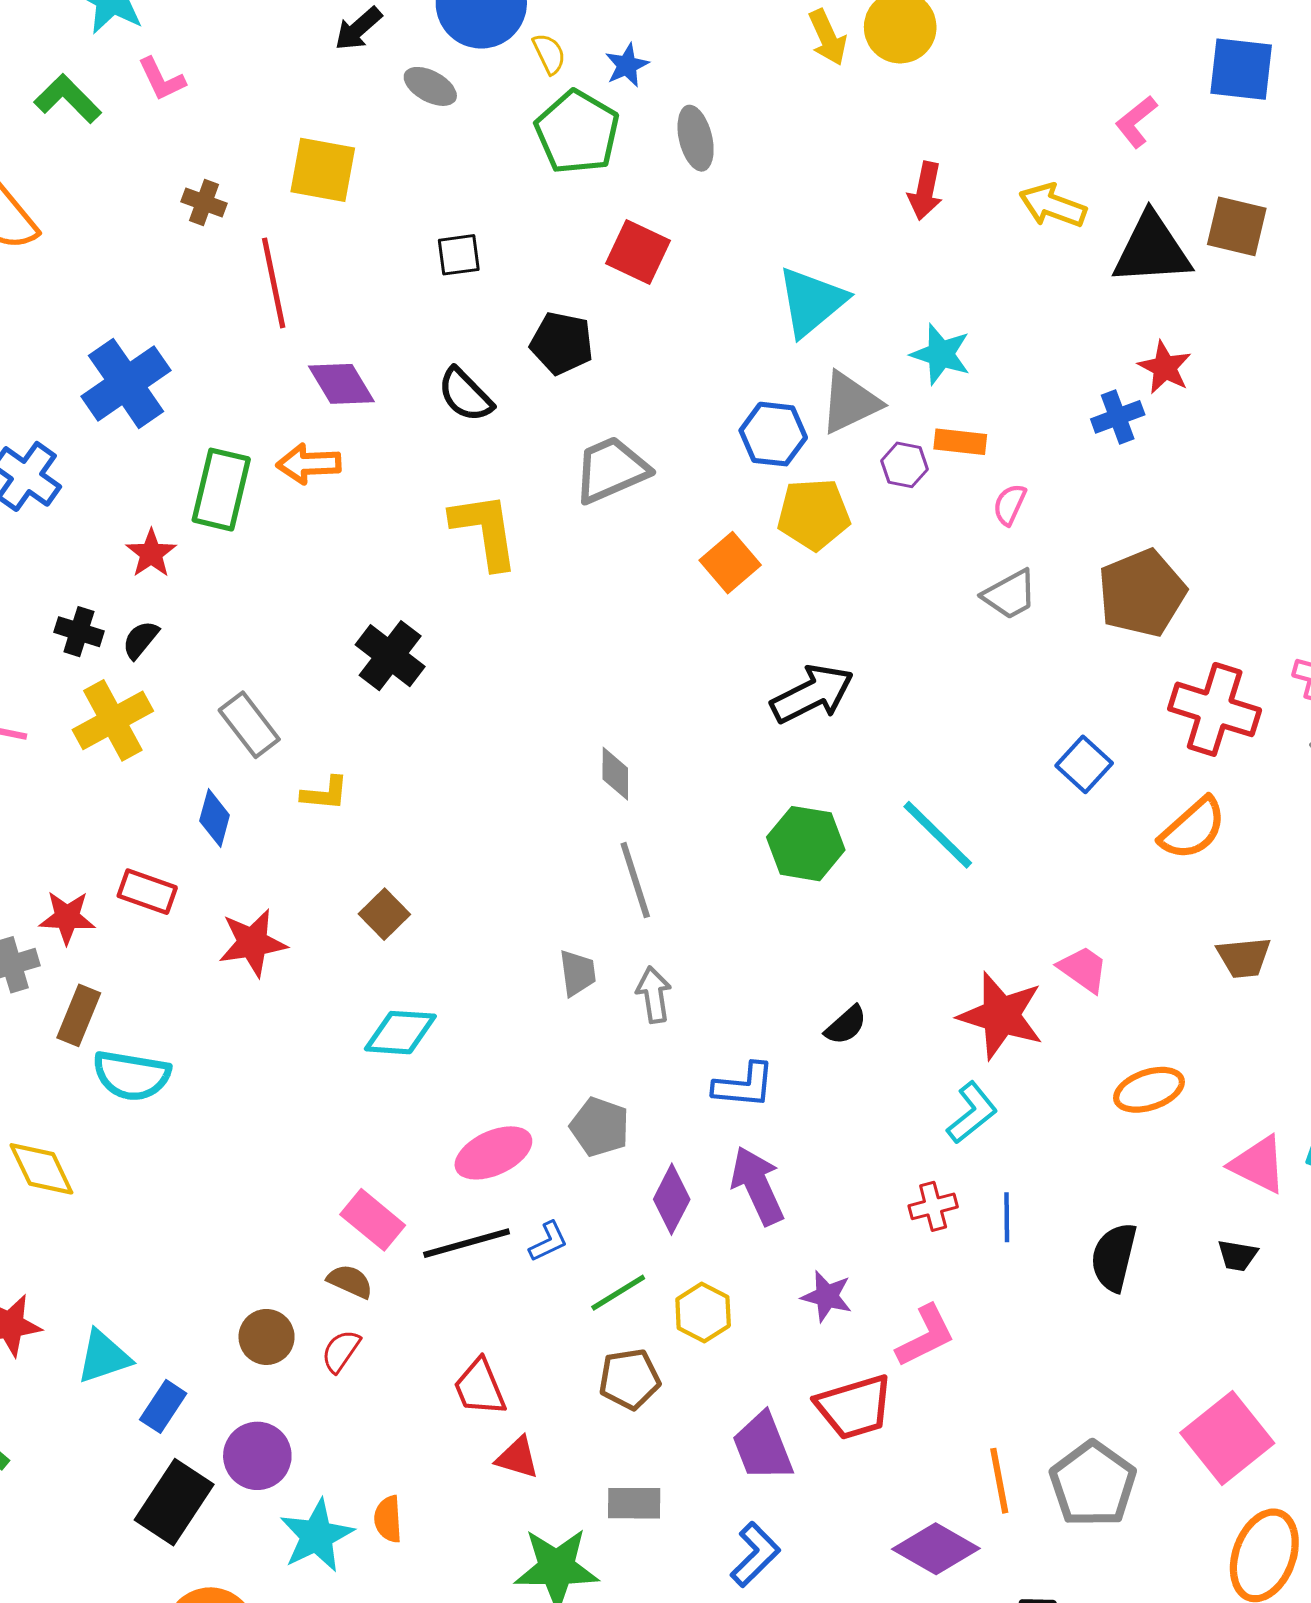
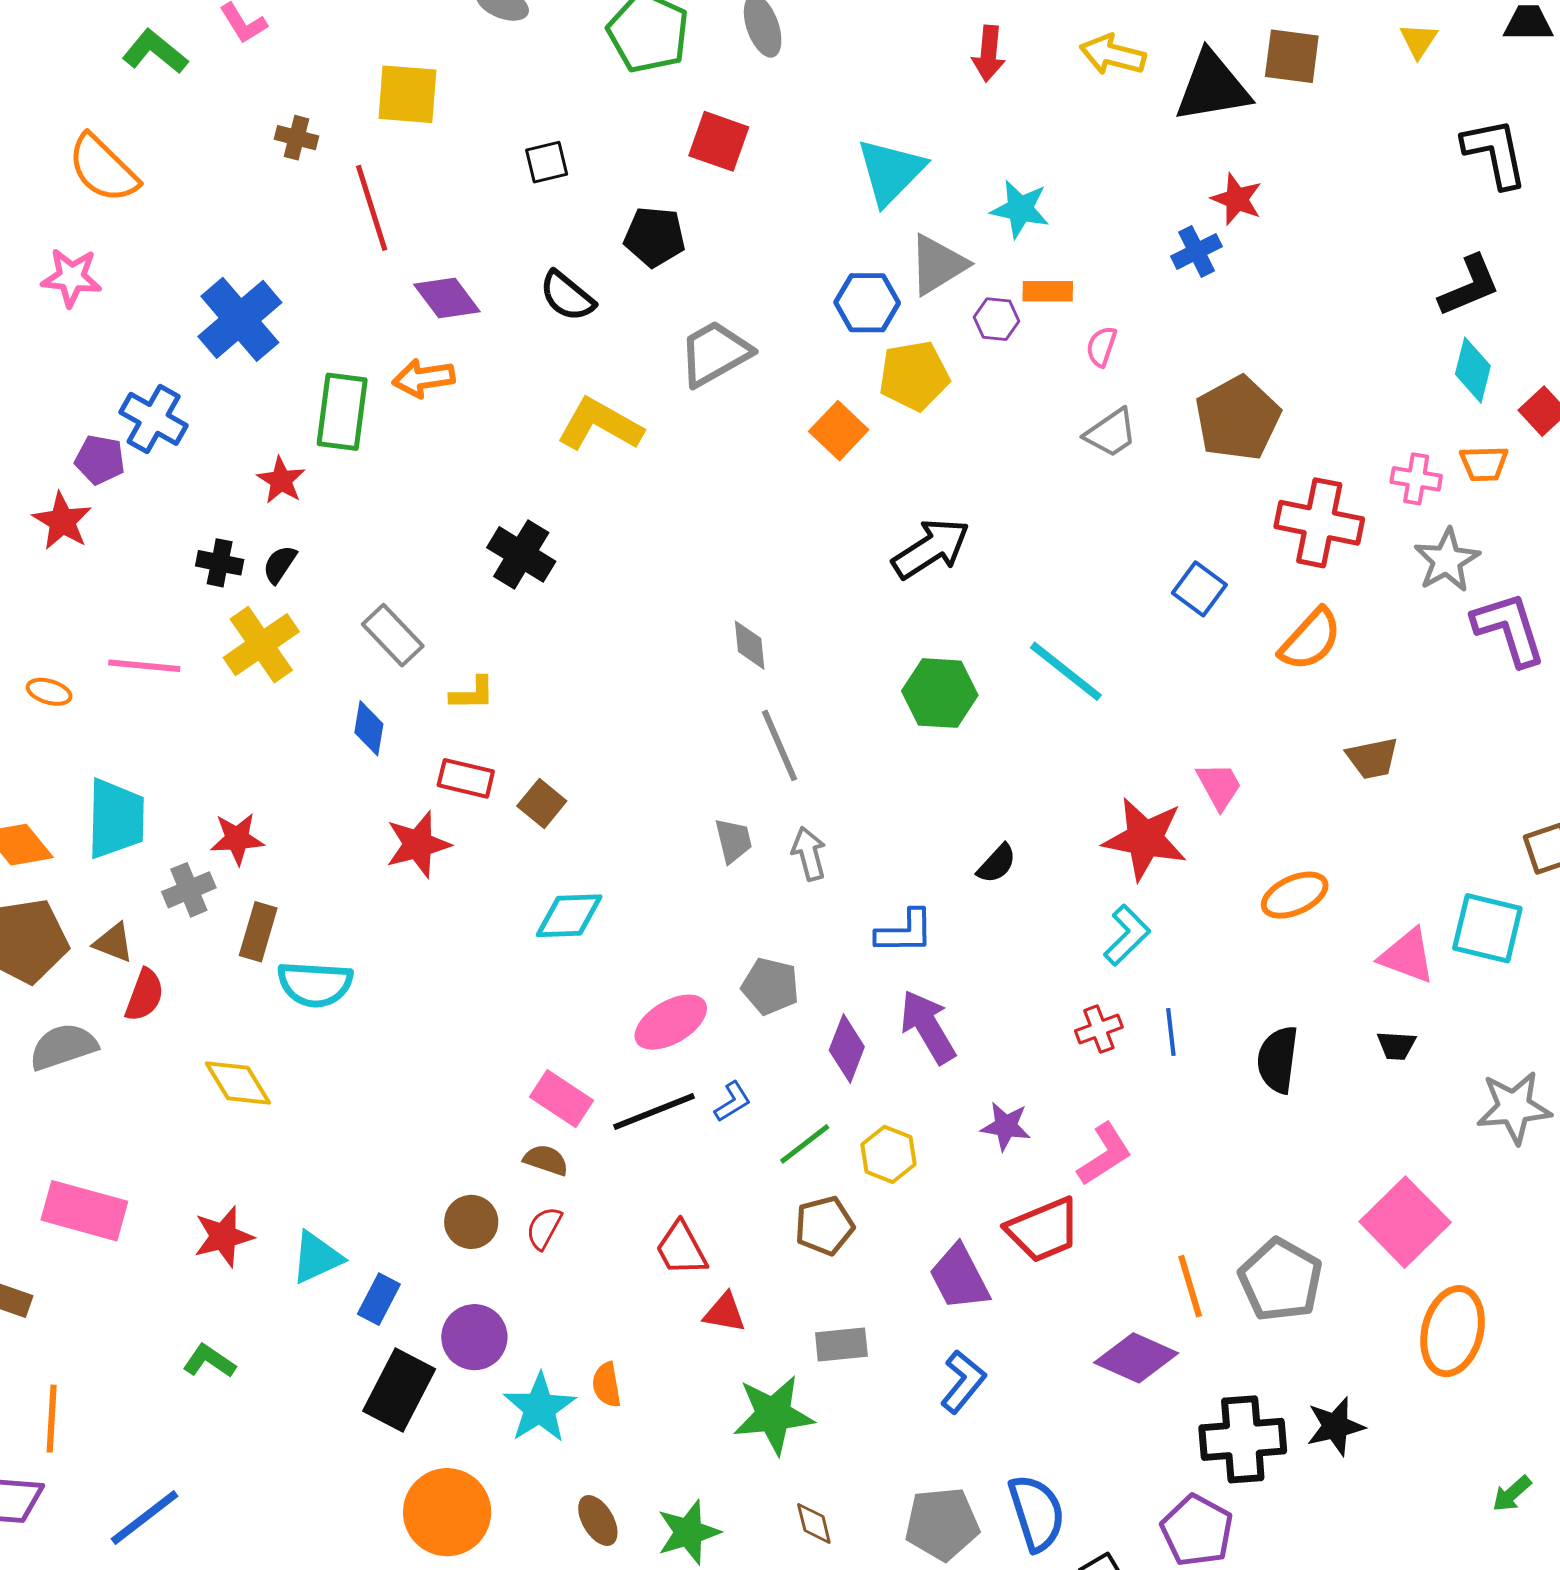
yellow L-shape: (485, 531) -> (600, 425), turned -46
red rectangle: (147, 892) -> (466, 778), moved
pink trapezoid: (1083, 969) -> (1219, 786), turned 32

